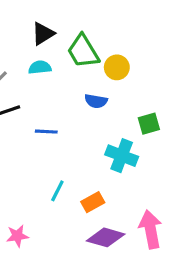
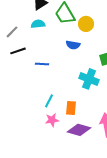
orange rectangle: (93, 202) -> (71, 108), turned -56
pink star: (17, 236) -> (52, 120), moved

